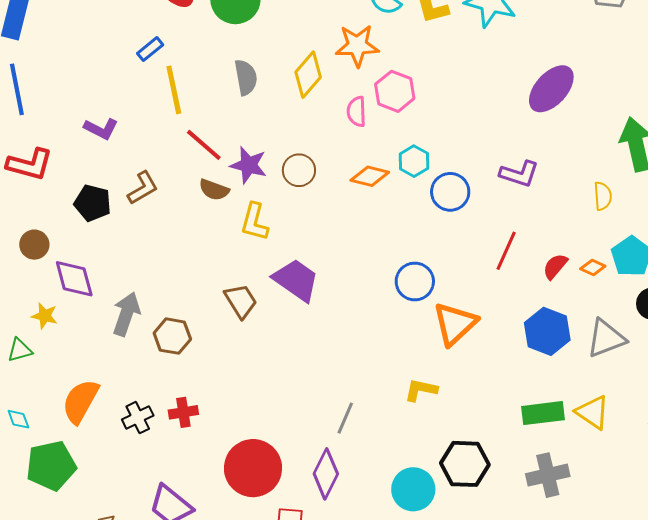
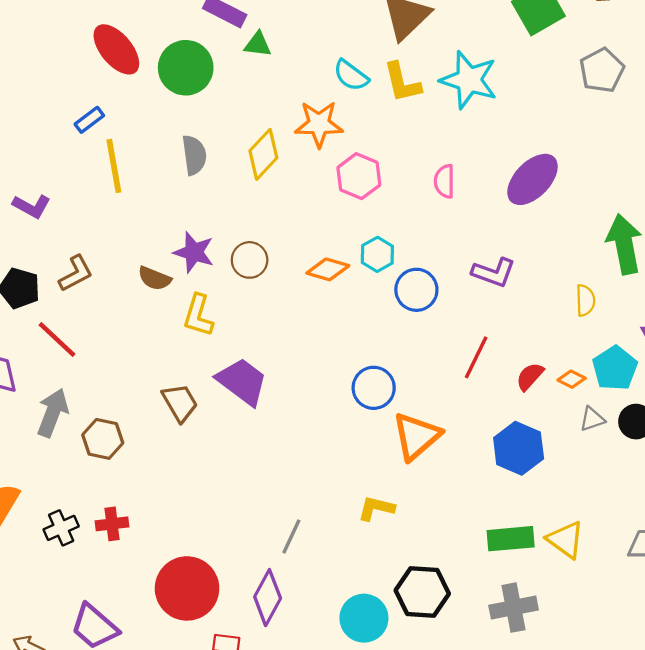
pink semicircle: (356, 112) -> (444, 181), moved
red line: (204, 145) -> (57, 340), moved
gray triangle: (606, 338) -> (592, 419), moved, size x0.6

